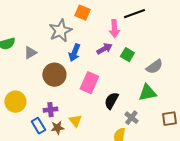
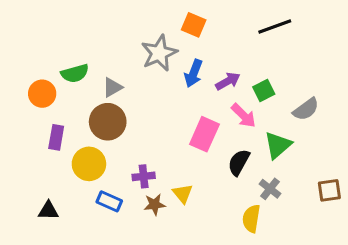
pink arrow: (114, 29) -> (243, 115), moved, turned -42
blue arrow: (74, 53) -> (194, 73), moved
green square: (127, 55) -> (264, 91), turned 32
brown circle: (54, 75) -> (108, 122), moved
green triangle: (147, 93) -> (278, 145), moved, turned -30
blue rectangle: (38, 126) -> (109, 201), moved, turned -35

